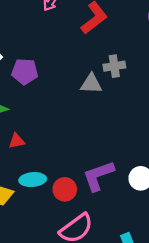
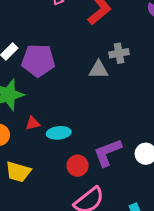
purple pentagon: (25, 72) -> (38, 60), size x1.4
cyan ellipse: (33, 180) -> (59, 133), moved

